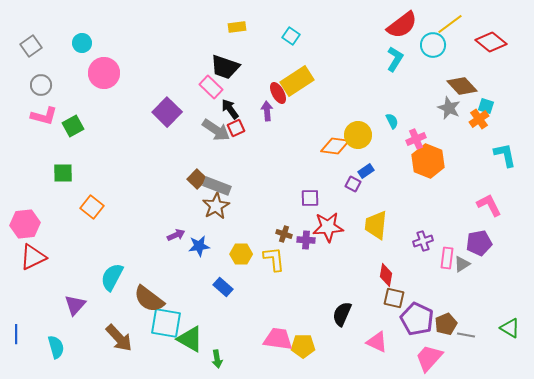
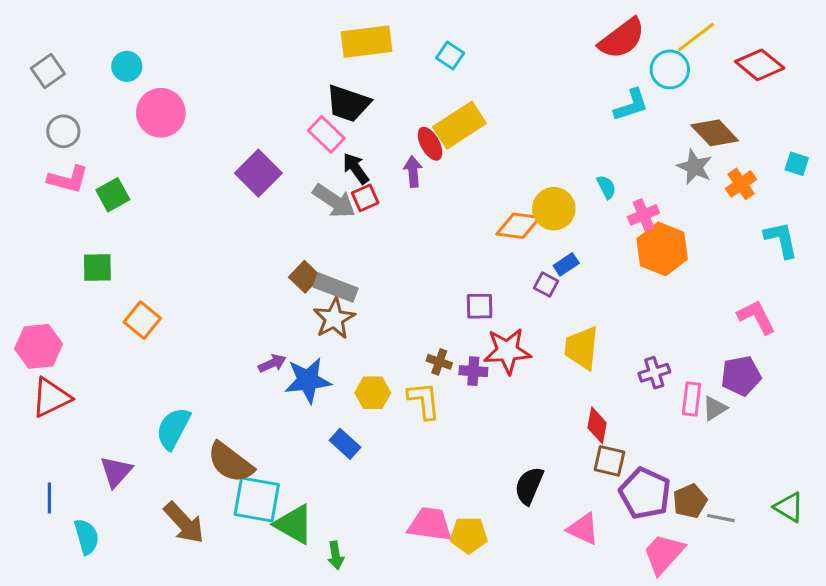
yellow rectangle: (237, 27) -> (367, 42), size x1.8
cyan L-shape: (395, 59) -> (631, 105), moved, turned 40
cyan square: (486, 106) -> (797, 164), moved
blue star: (199, 246) -> (308, 380), size x1.4
blue line: (16, 334) -> (49, 498), moved

